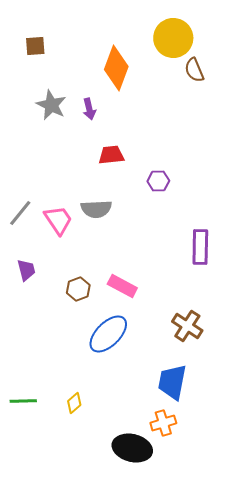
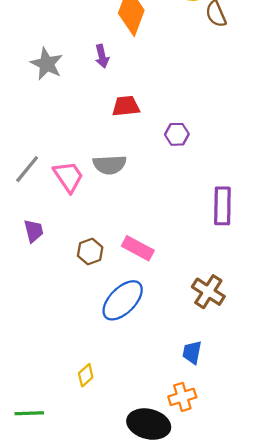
gray star: (51, 105) -> (47, 64), moved
blue trapezoid: (172, 382) -> (192, 352), size x0.6
green line: (23, 401) -> (29, 413), moved

